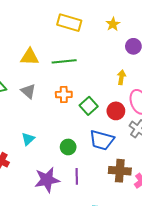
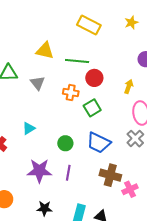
yellow star: (113, 24) -> (131, 22), moved
red circle: (116, 111) -> (94, 78), moved

